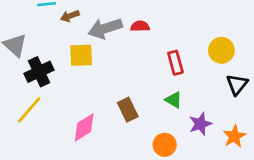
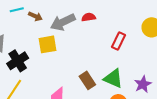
brown arrow: (70, 16) -> (35, 16), turned -128
red rectangle: (175, 63) -> (118, 41), turned 48
green triangle: (174, 100) -> (113, 78), moved, size x1.5

